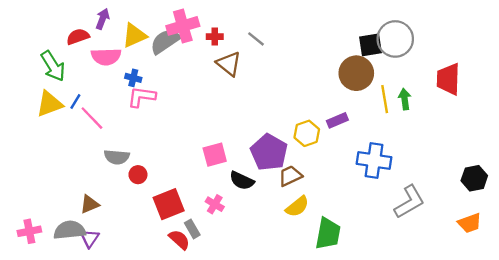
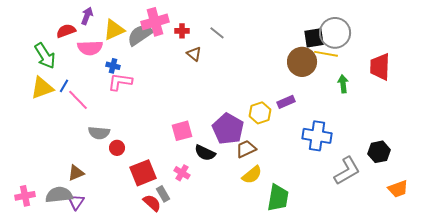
brown triangle: (229, 64) -> (194, 54), size x0.7
yellow line: (385, 99) -> (326, 54), moved, turned -70
black hexagon: (474, 178) -> (379, 152), moved

